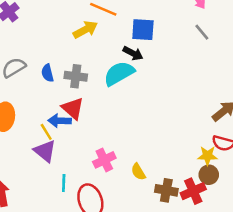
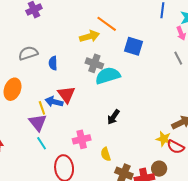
black arrow: (133, 53) -> (113, 117), moved, turned 84
gray cross: (76, 76) -> (94, 63), moved
yellow star: (207, 156) -> (164, 139), moved
cyan line: (64, 183) -> (42, 143), moved, turned -48

